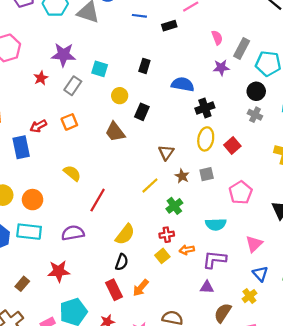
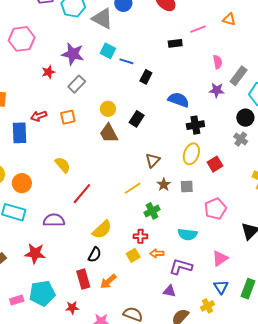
blue line: (139, 16) -> (126, 61), moved
cyan square: (100, 69) -> (108, 51), moved
yellow circle: (120, 96) -> (108, 109), moved

